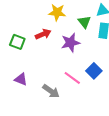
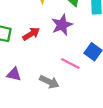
red arrow: (43, 34) -> (31, 34), moved

